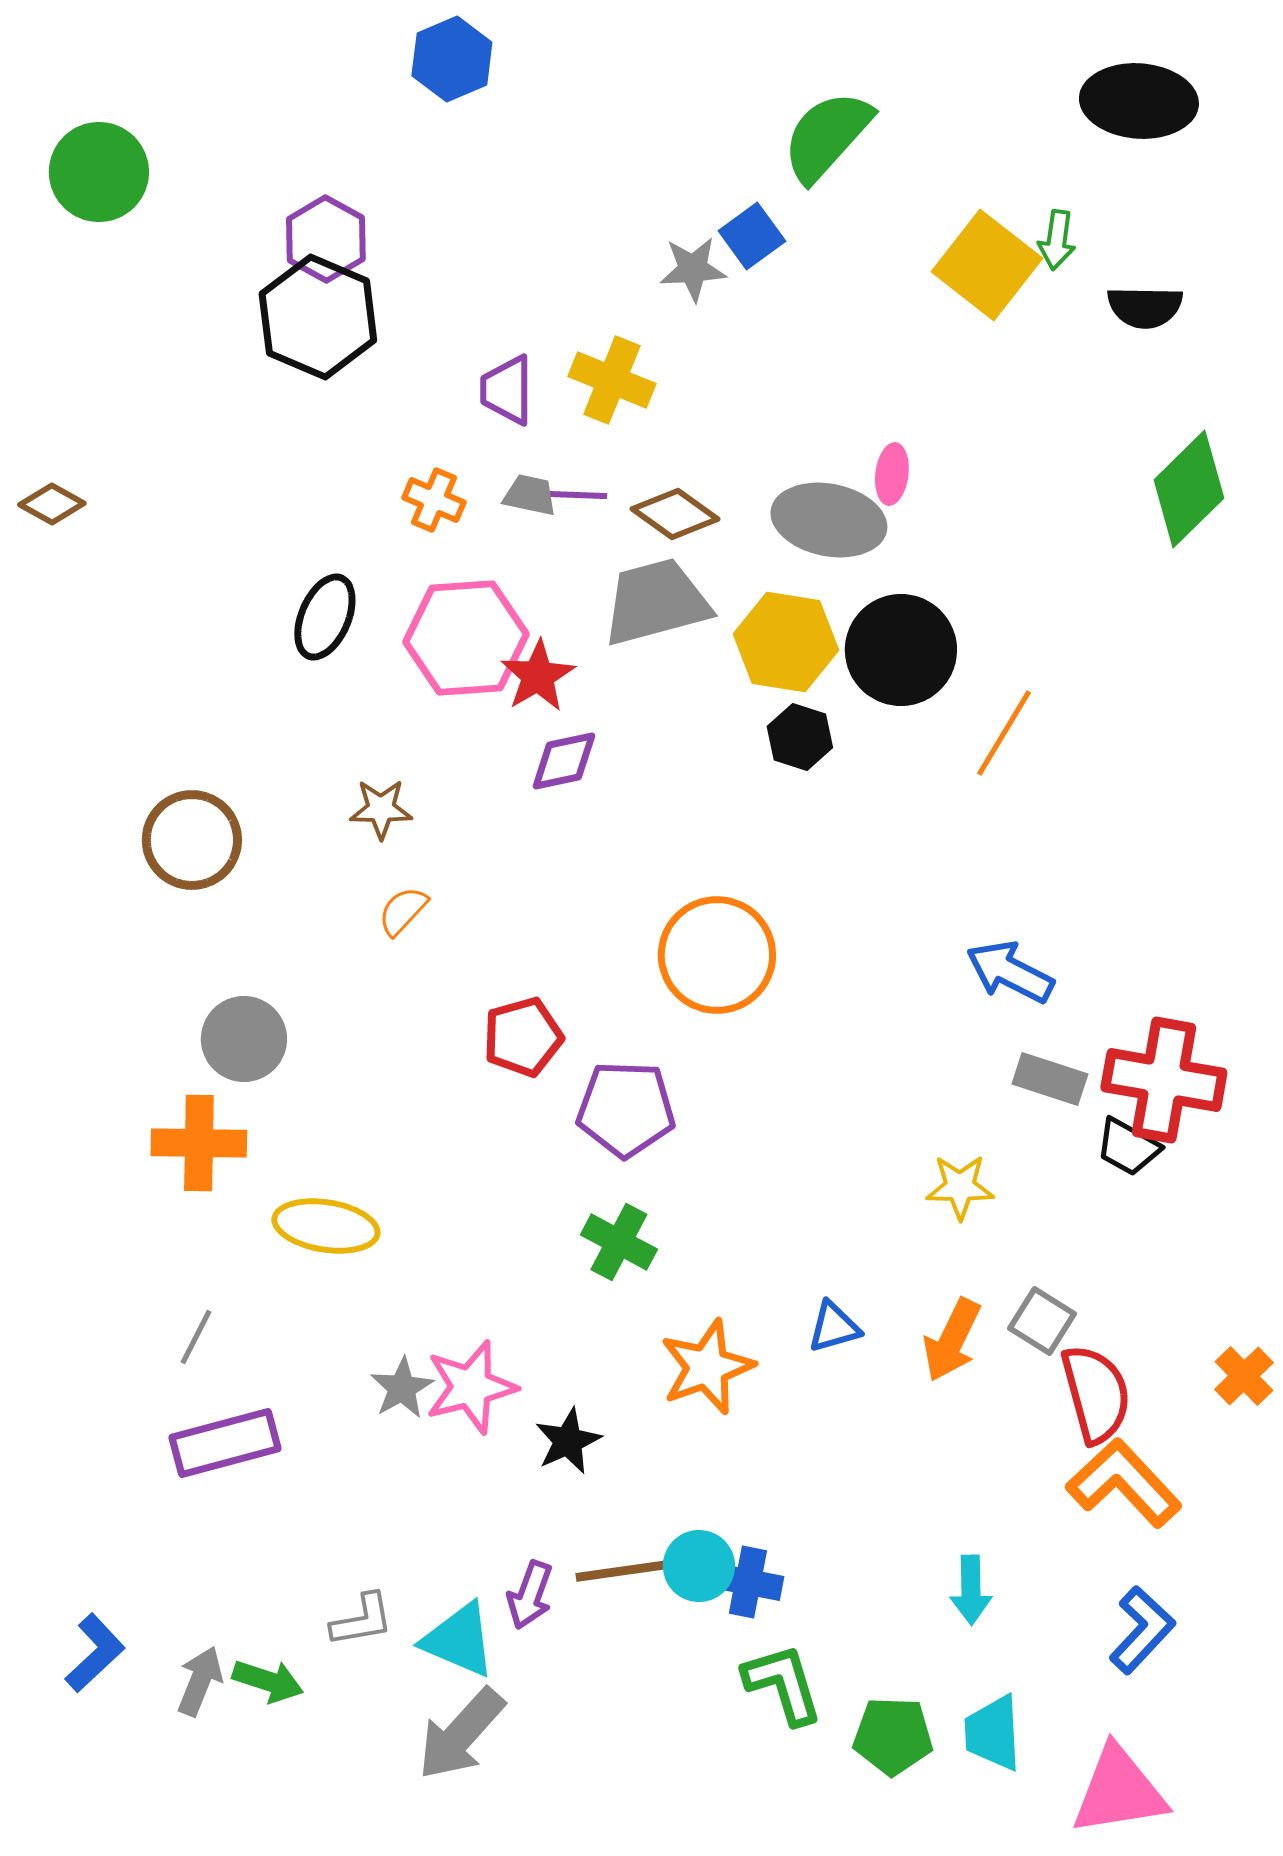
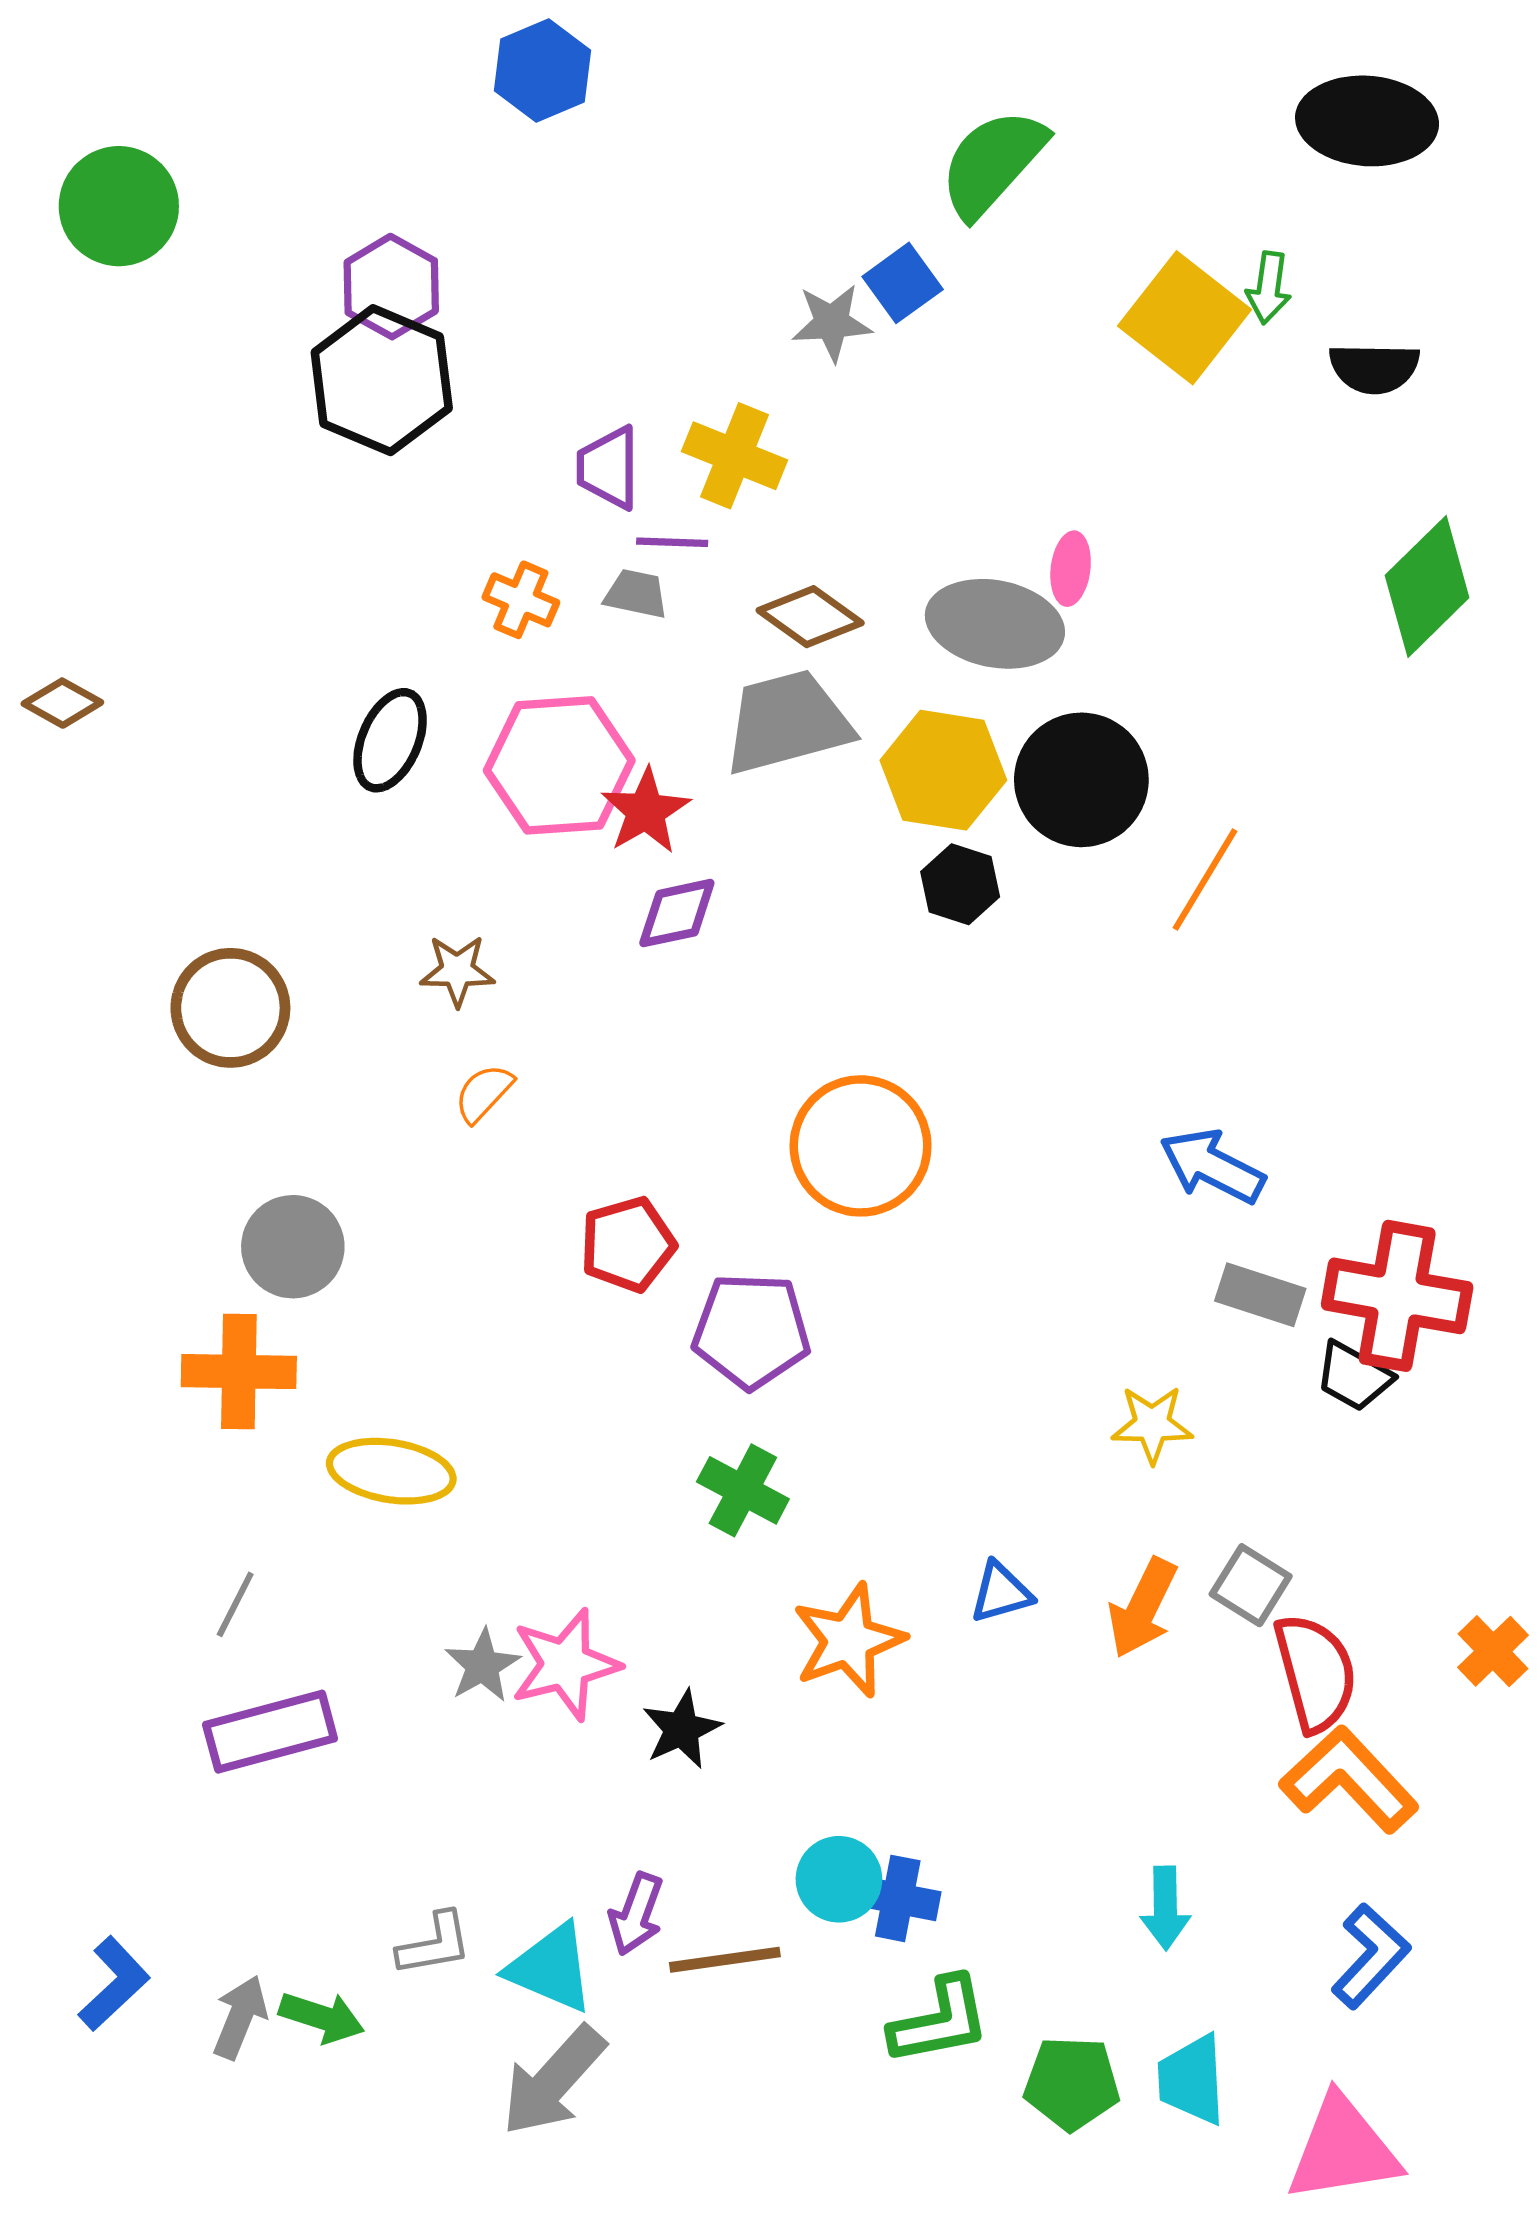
purple line: (577, 495) -> (672, 542), moved
brown diamond: (52, 504) -> (62, 703), moved
brown line: (622, 1571) -> (725, 1960), moved
green L-shape: (783, 1684) -> (940, 2021), turned 96

